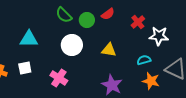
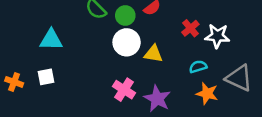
red cross: (138, 22) -> (190, 28), moved
white circle: (72, 45) -> (127, 42), moved
pink cross: (59, 78) -> (124, 90), moved

